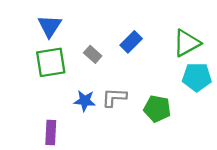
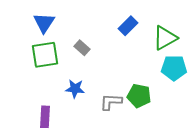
blue rectangle: (131, 42) -> (128, 26), moved
gray L-shape: (114, 97) -> (111, 102), moved

